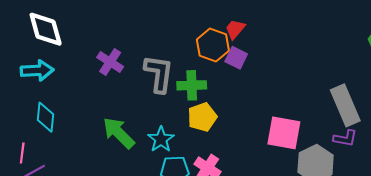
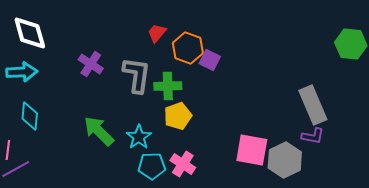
red trapezoid: (235, 29) -> (157, 33), moved
pink square: (284, 133) -> (252, 150), moved

